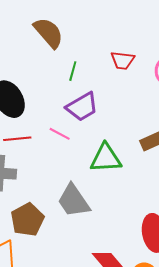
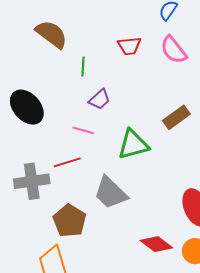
purple trapezoid: (82, 107) -> (100, 99), size x0.7
red line: (17, 139) -> (67, 162), moved

